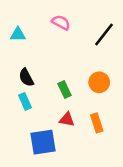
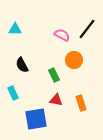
pink semicircle: (61, 22) -> (62, 35), moved
orange circle: (99, 82) -> (74, 60), moved
cyan rectangle: (25, 101) -> (13, 93), moved

